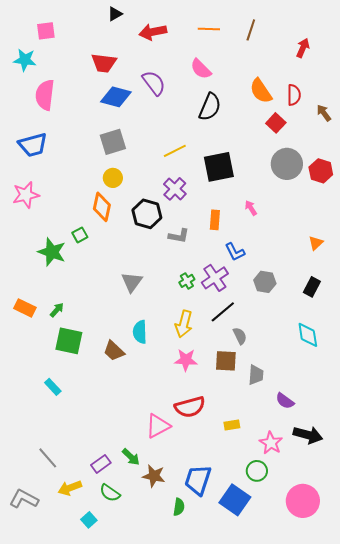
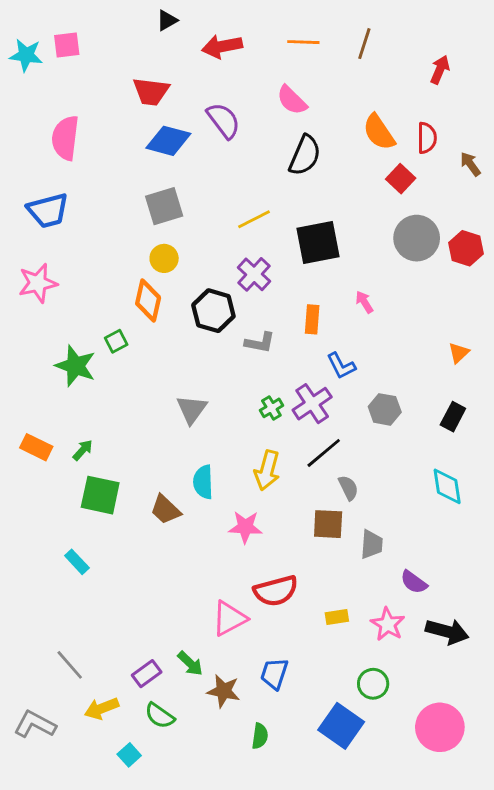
cyan star: (25, 60) -> (26, 55), moved
pink star: (186, 360) -> (245, 527), moved
pink star: (271, 443) -> (388, 624), moved
blue trapezoid: (198, 480) -> (274, 674), moved, size x0.7

